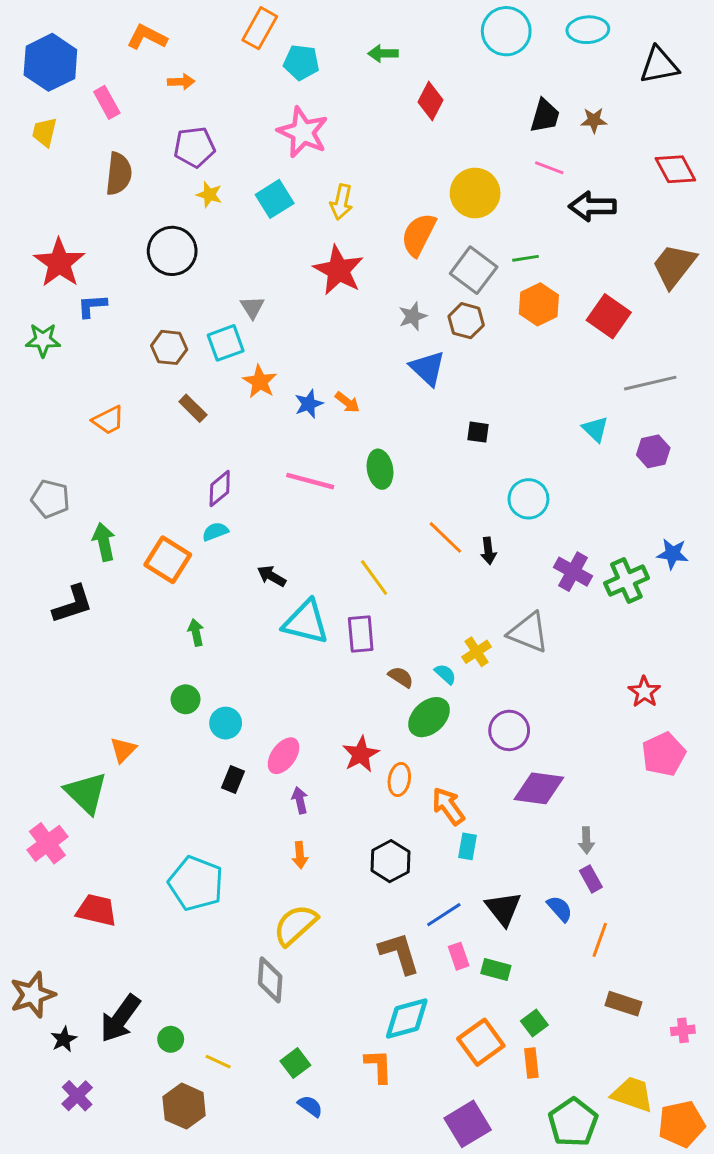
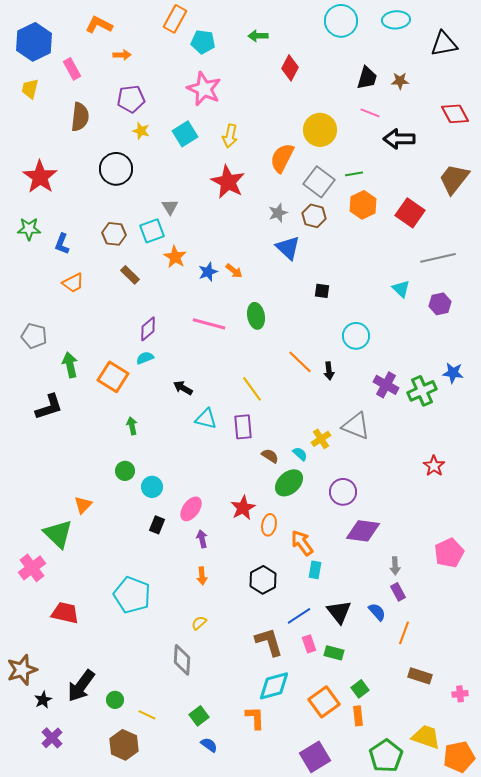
blue L-shape: (92, 306) -> (62, 244), moved, turned -65
cyan triangle: (306, 622) -> (206, 419), size x0.7
pink pentagon: (664, 754) -> (449, 553), moved
yellow semicircle: (295, 925) -> (199, 623), size x0.5

